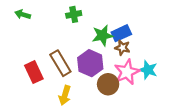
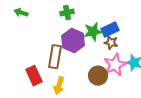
brown rectangle: (60, 63) -> (55, 57), turned 40
purple hexagon: (90, 63) -> (73, 41), moved
red rectangle: (34, 72) -> (34, 76), moved

